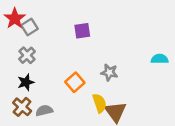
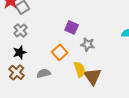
purple square: (82, 31) -> (72, 27), moved, turned 32
gray semicircle: (44, 111) -> (44, 73), moved

